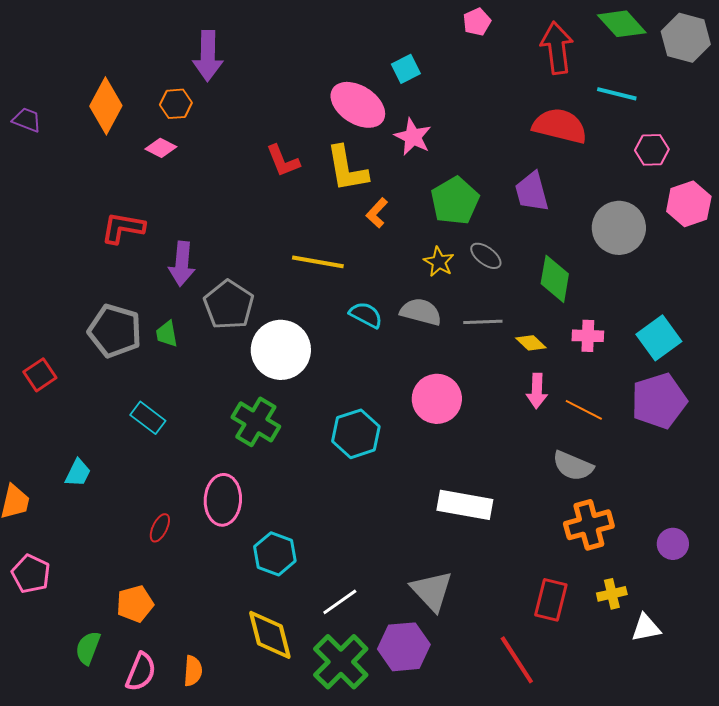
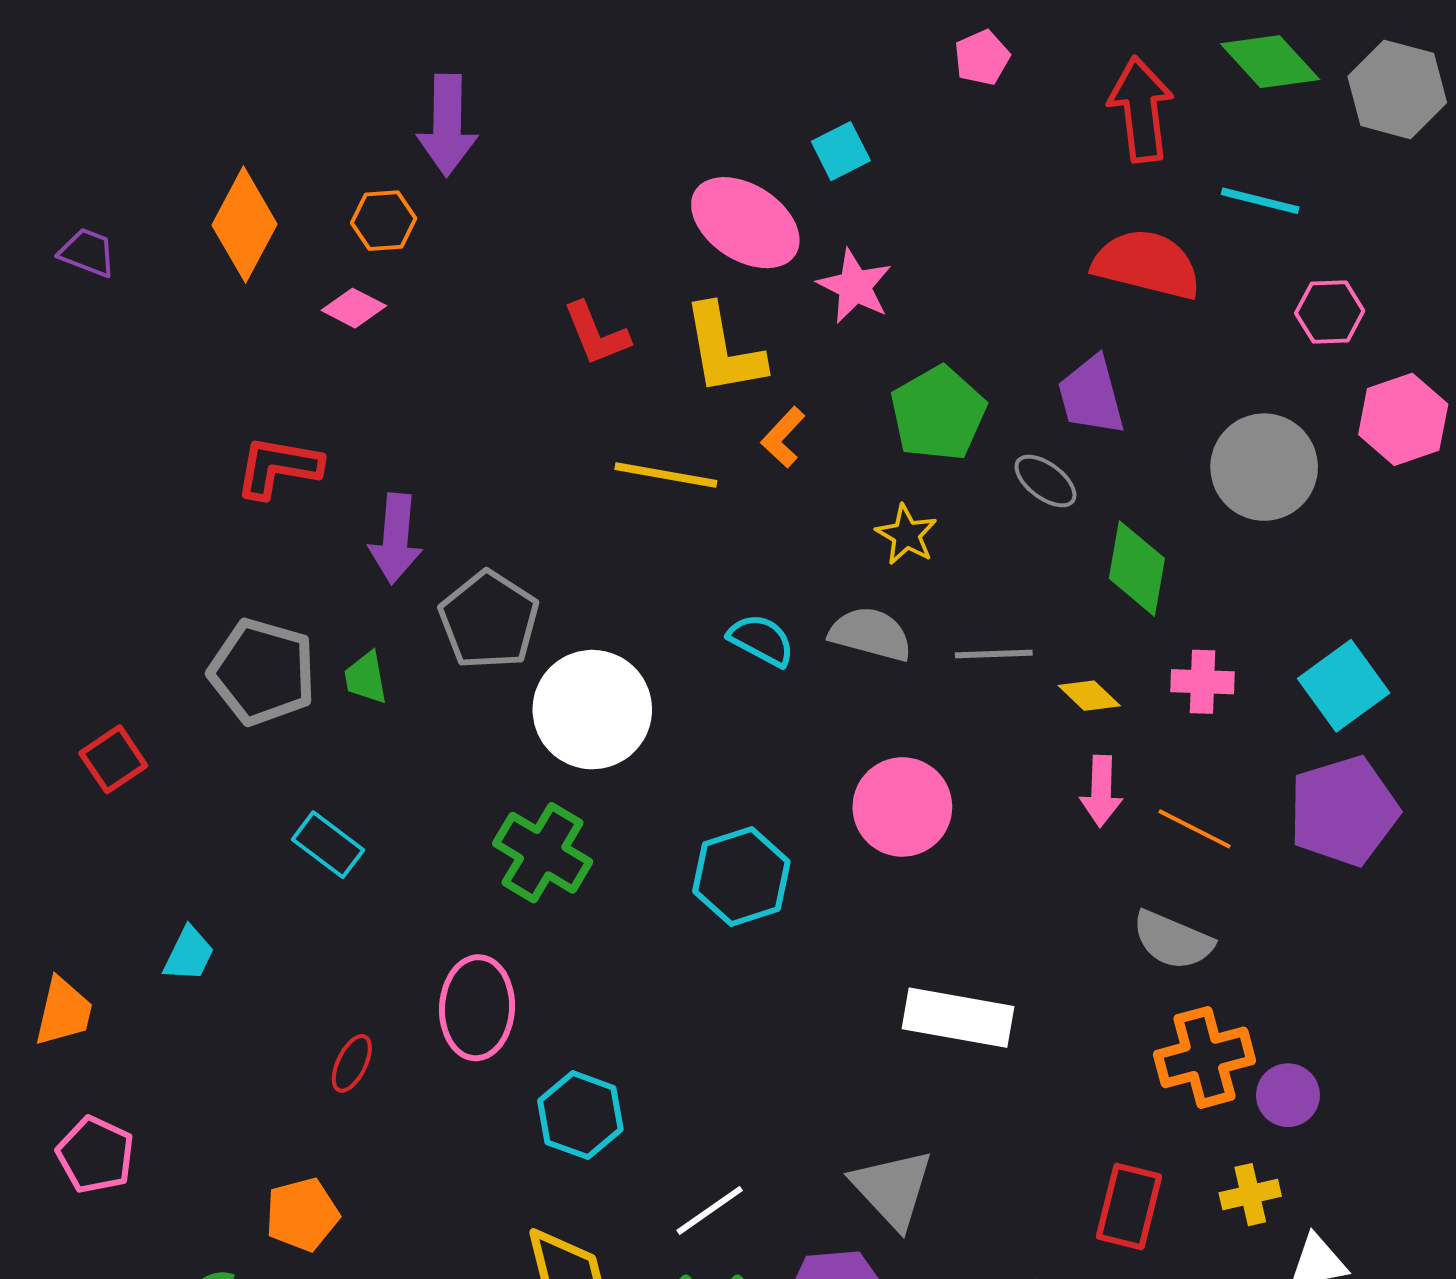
gray ellipse: (486, 256) -> (1045, 481), moved
yellow line: (318, 262) -> (666, 475), moved
purple circle: (673, 544) -> (1288, 1095), moved

